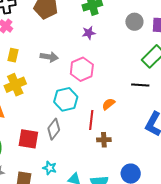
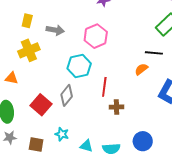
gray arrow: (49, 57) -> (55, 30), moved
orange semicircle: (109, 104) -> (141, 69), moved
red square: (28, 139) -> (41, 105), turned 30

